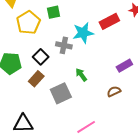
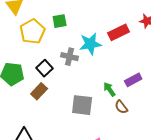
green arrow: (81, 75) -> (109, 89), moved
brown semicircle: (114, 91) -> (121, 107), turned -104
gray square: (61, 93) -> (82, 105), moved, turned 30

